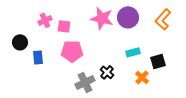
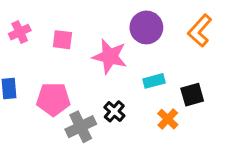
pink star: (102, 18) -> (110, 56), moved
pink square: (64, 26) -> (62, 40), moved
pink pentagon: (72, 51) -> (53, 99), moved

